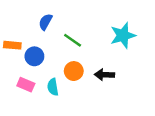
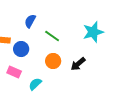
black arrow: (104, 75) -> (78, 64), turned -42
cyan semicircle: (53, 87) -> (35, 84), moved, turned 56

